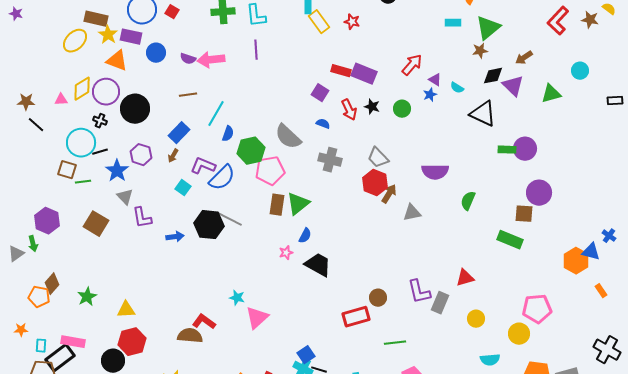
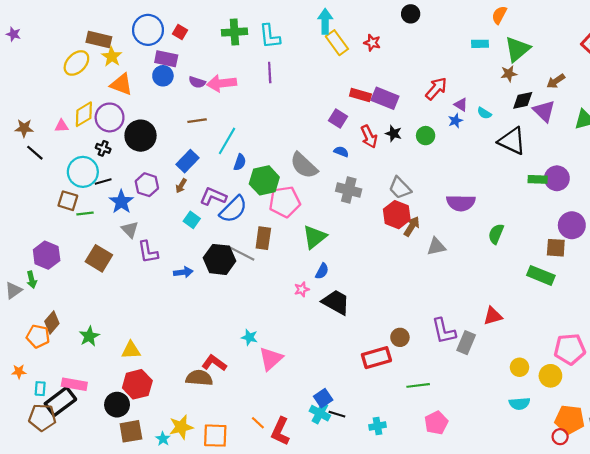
purple rectangle: (131, 37) -> (166, 59), moved
brown rectangle: (277, 205) -> (263, 238), moved
yellow circle: (476, 319) -> (520, 367), moved

